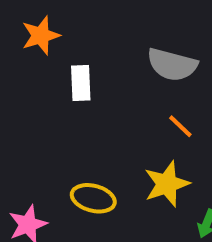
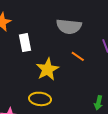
yellow star: (167, 184) -> (47, 69), moved

